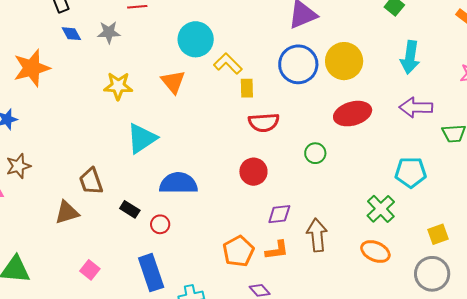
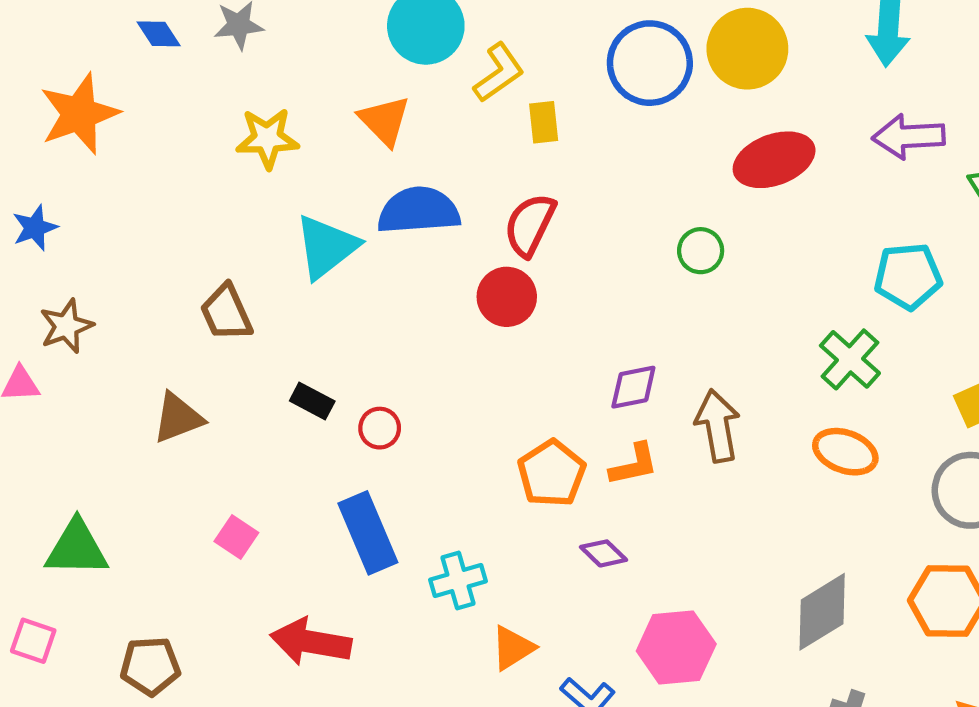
yellow L-shape: (228, 64) -> (499, 73), turned 104
red semicircle: (264, 122) -> (530, 225), moved, turned 124
red circle: (253, 172) -> (507, 297), moved
brown trapezoid: (91, 181) -> (226, 313), moved
blue semicircle: (178, 183) -> (419, 211), moved

